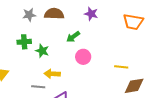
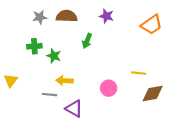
orange trapezoid: (133, 22) -> (152, 25), turned -45
green arrow: (73, 37) -> (87, 41), turned -32
pink circle: (83, 57) -> (109, 88), moved

